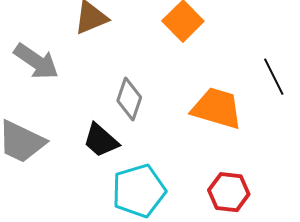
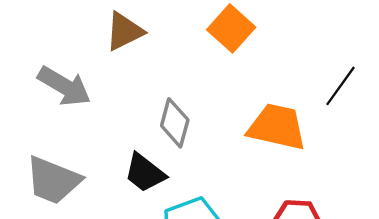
black line: (274, 77) -> (340, 86), turned 66

